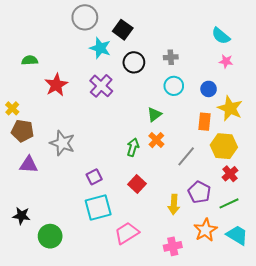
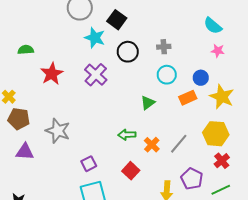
orange rectangle: (204, 122) -> (188, 98), moved, turned 60
orange cross: (156, 140) -> (152, 145), moved
green arrow: (133, 147) -> (127, 135), turned -108

